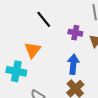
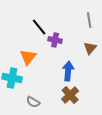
purple cross: (75, 33) -> (55, 40), moved

